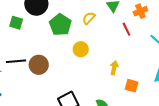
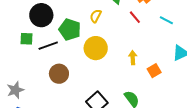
yellow circle: (81, 49) -> (96, 48), size x1.5
black line: (16, 61) -> (48, 46), moved
orange square: (132, 86) -> (154, 71), turned -32

